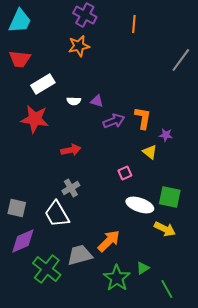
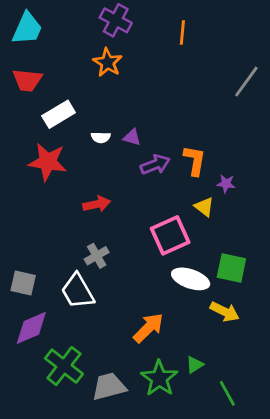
orange star: (79, 46) -> (108, 62), turned -30
pink square: (125, 173) -> (170, 235), size x2.0
gray trapezoid: (80, 255) -> (109, 386), moved

